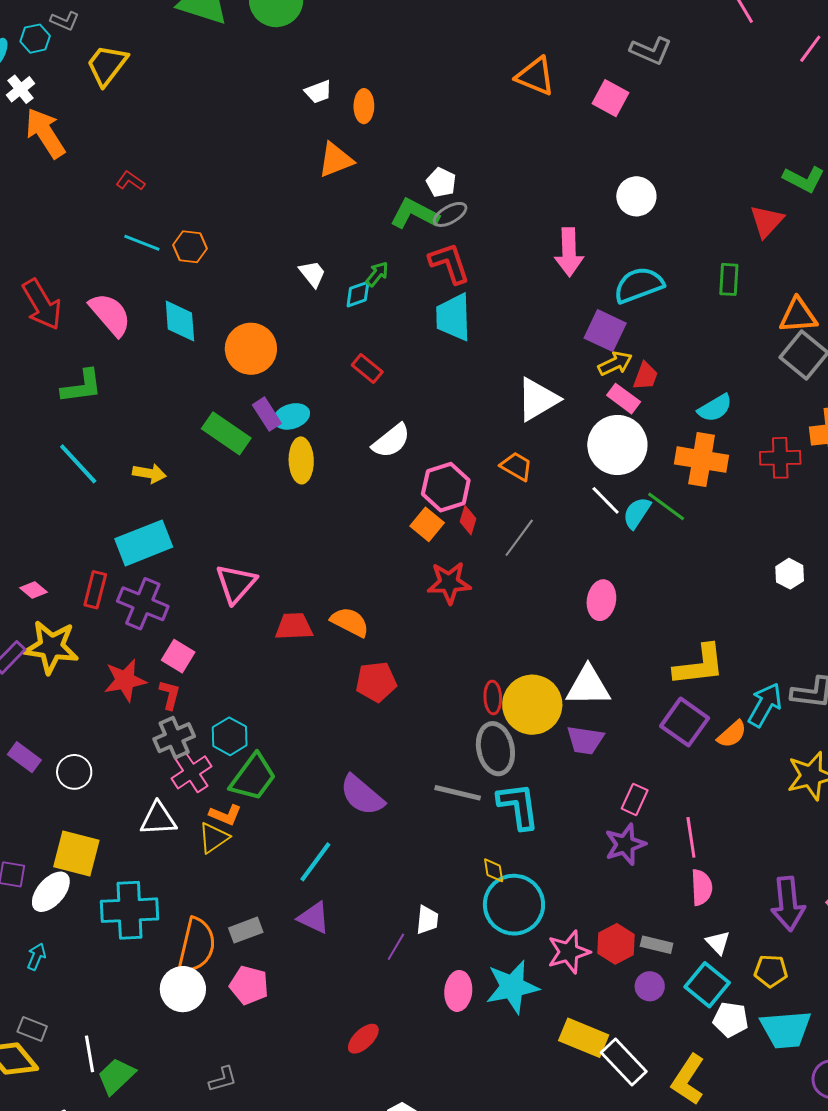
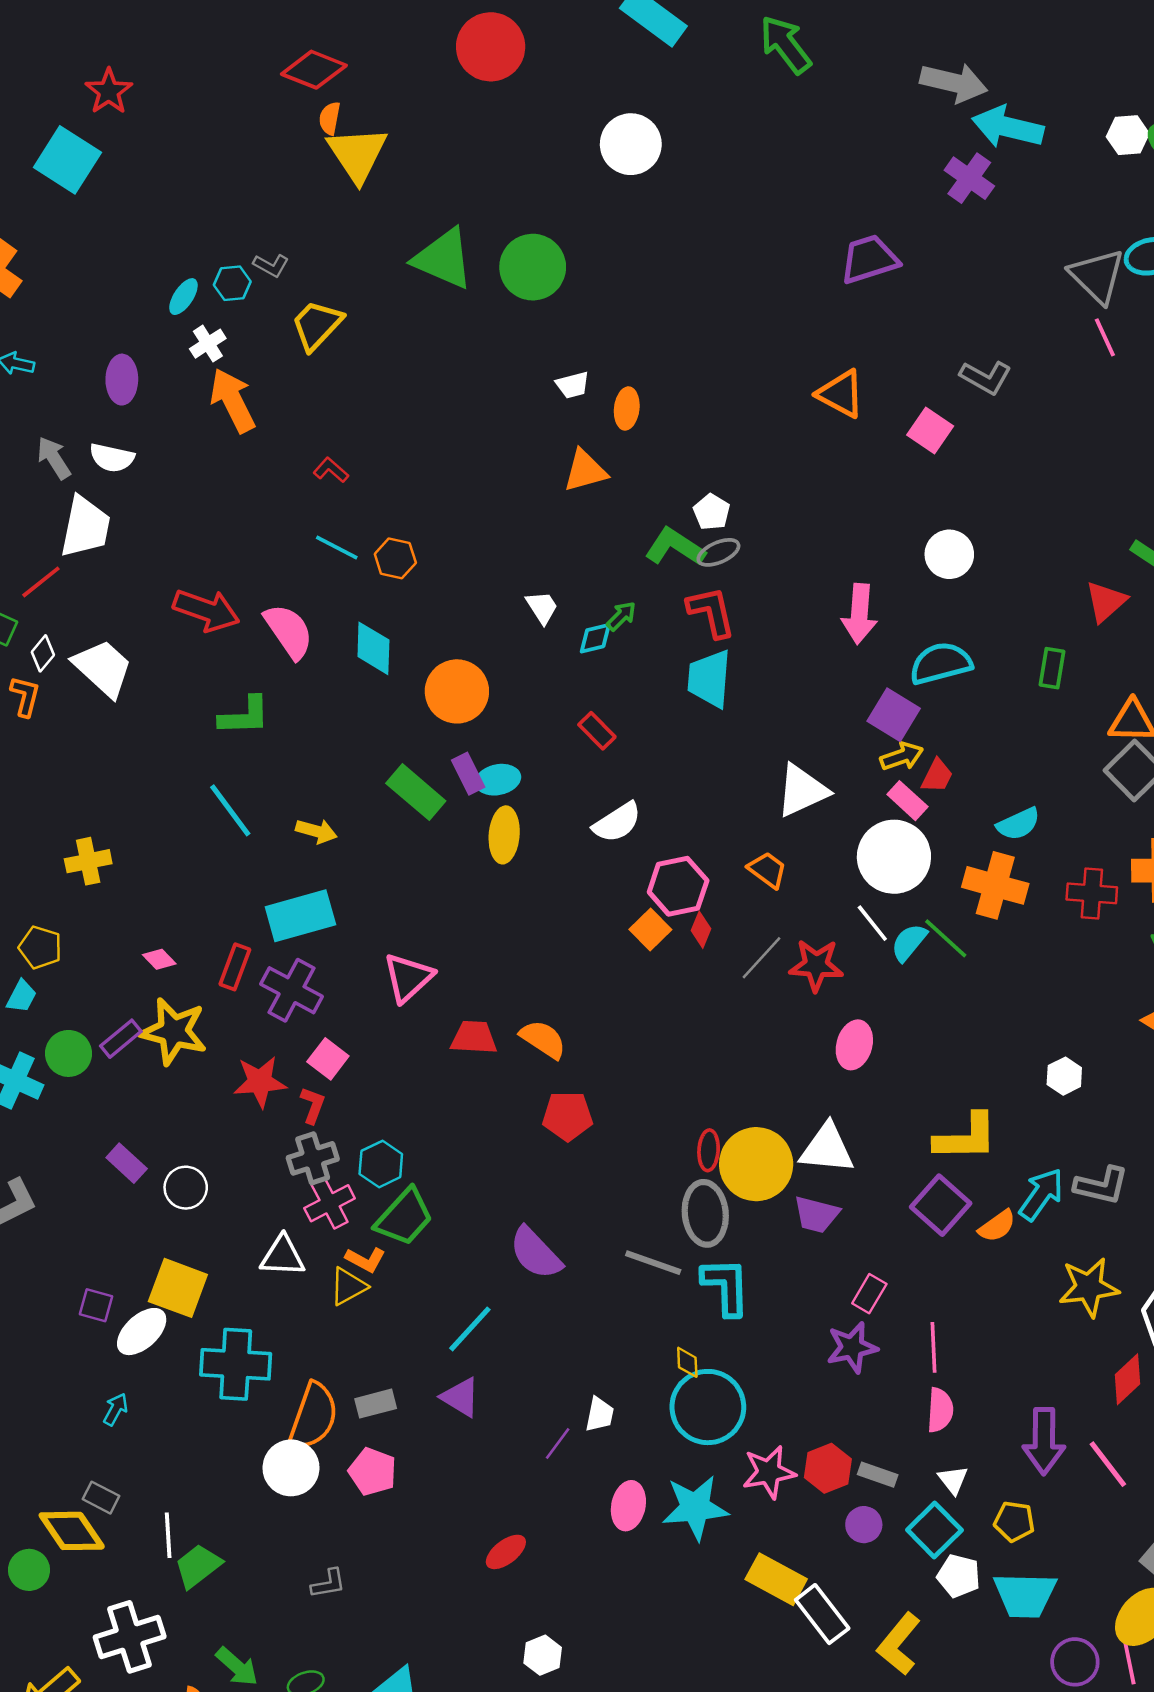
red arrow: (42, 304) -> (206, 610), turned -46
white hexagon: (790, 574) -> (1064, 1076), moved
red star: (449, 583) -> (816, 965), moved

